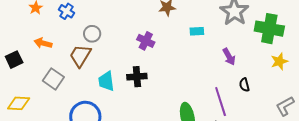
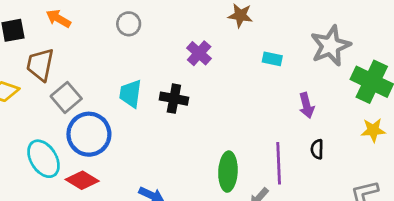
brown trapezoid: (80, 56) -> (40, 65), moved, turned -35
gray square: (53, 79) -> (66, 97), moved

